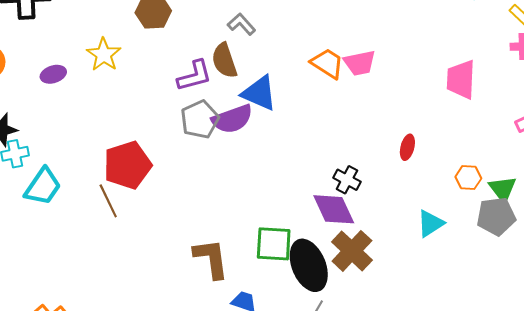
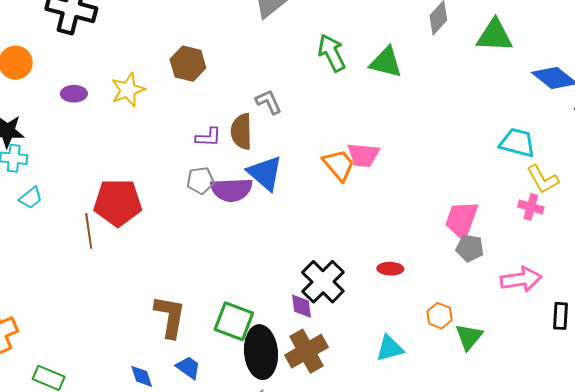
pink trapezoid: (360, 63) -> (363, 155), moved
purple L-shape: (194, 76) -> (208, 137), size x0.7
gray pentagon: (200, 119) -> (200, 180), size x0.7
red ellipse: (407, 147) -> (390, 269), turned 60
black cross: (347, 180) -> (323, 282), size x1.6
cyan trapezoid: (43, 187) -> (31, 198), size x0.6
purple diamond: (334, 209) -> (302, 306), size x0.6
gray pentagon: (496, 216) -> (470, 248), moved, size x0.7

